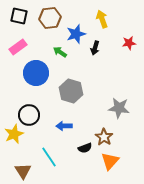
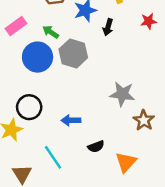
green arrow: (60, 52) -> (51, 32), moved
gray hexagon: (71, 91) -> (73, 53), moved
gray star: (119, 108) -> (122, 94), moved
brown star: (104, 137) -> (144, 120), moved

